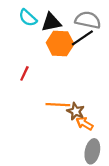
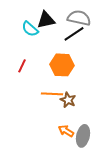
cyan semicircle: (28, 18) -> (30, 29), moved
orange hexagon: (60, 43) -> (62, 65), moved
orange arrow: (85, 124) -> (66, 131), moved

